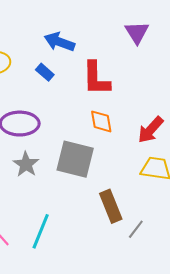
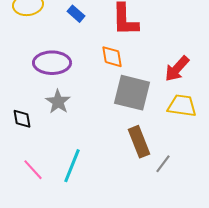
orange diamond: (101, 121) -> (112, 57), moved
gray square: (75, 159) -> (132, 93), moved

